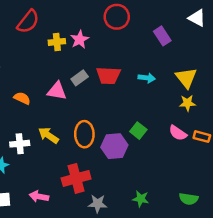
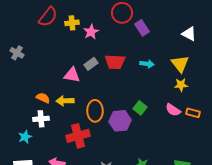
white triangle: (197, 18) -> (189, 34), moved
purple rectangle: (162, 36) -> (142, 28), moved
yellow cross: (57, 42) -> (72, 23), moved
orange semicircle: (22, 98) -> (43, 98), moved
yellow arrow: (48, 135) -> (65, 101), moved, turned -36
red cross: (76, 178) -> (78, 136), moved

